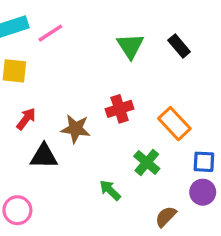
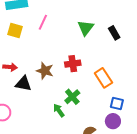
pink line: (50, 33) -> (43, 22), moved, turned -42
red arrow: (26, 119) -> (10, 67), moved, turned 48
green cross: (147, 162) -> (72, 97), moved

